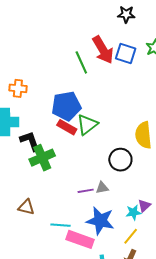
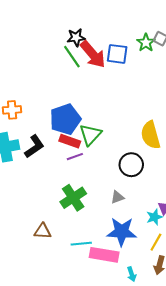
black star: (126, 14) -> (76, 37), moved
green line: (81, 62) -> (72, 57), moved
black L-shape: (30, 141) -> (34, 146), moved, turned 85
green cross: (42, 158) -> (73, 198), moved
purple line: (86, 191) -> (75, 157), moved

